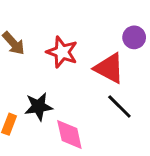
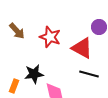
black line: (119, 107) -> (89, 74), turned -30

